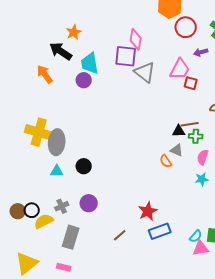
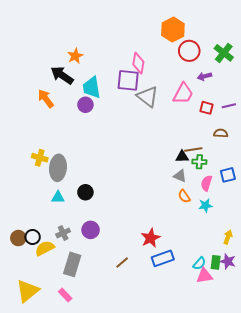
red square: (191, 83) -> (206, 108), moved
yellow cross: (39, 132) -> (40, 158), size x0.6
orange semicircle: (166, 161) -> (184, 196), moved
pink rectangle: (64, 267) -> (65, 295), turned 32

